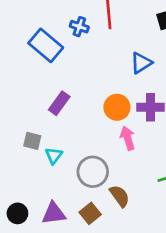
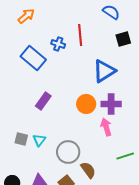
blue triangle: (141, 63) -> (104, 71), size x1.4
pink arrow: (128, 138) -> (106, 127), moved
gray square: (32, 141) -> (21, 139), moved

